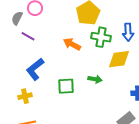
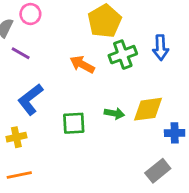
green cross: (101, 37) -> (123, 55), turned -30
yellow diamond: (119, 59) -> (148, 109), moved

